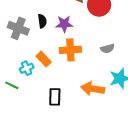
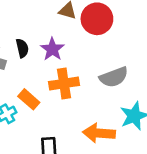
purple star: (64, 24) -> (52, 49), turned -30
gray semicircle: (107, 49) -> (114, 77), size x1.5

